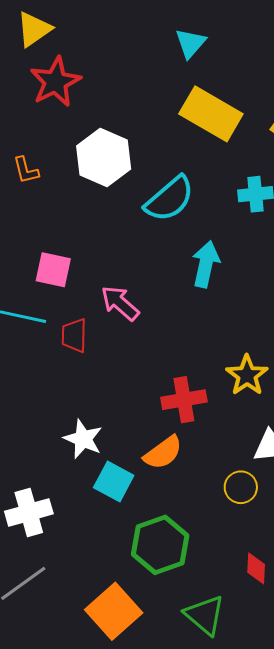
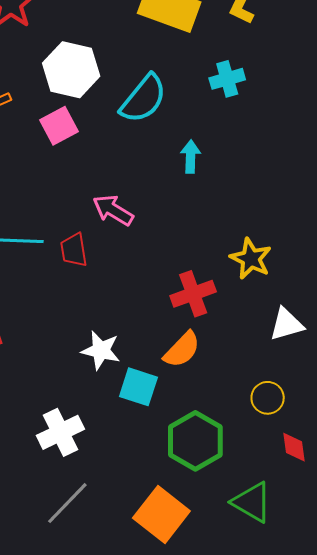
cyan arrow: (206, 264) -> (191, 157), size x0.7
pink square: (53, 270) -> (59, 126), moved, turned -30
yellow circle: (241, 487) -> (268, 398), moved

